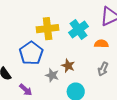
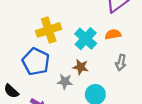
cyan cross: (79, 30) -> (86, 39), moved

